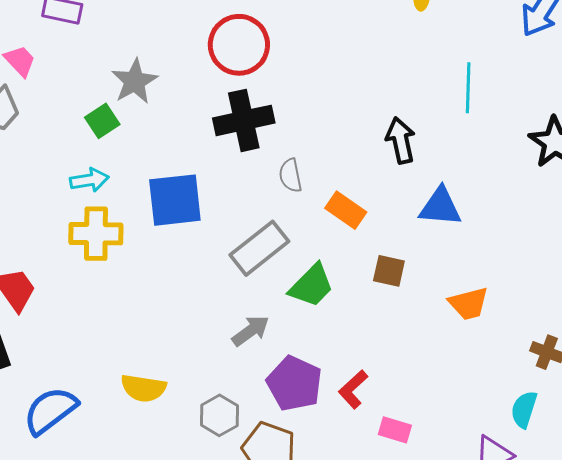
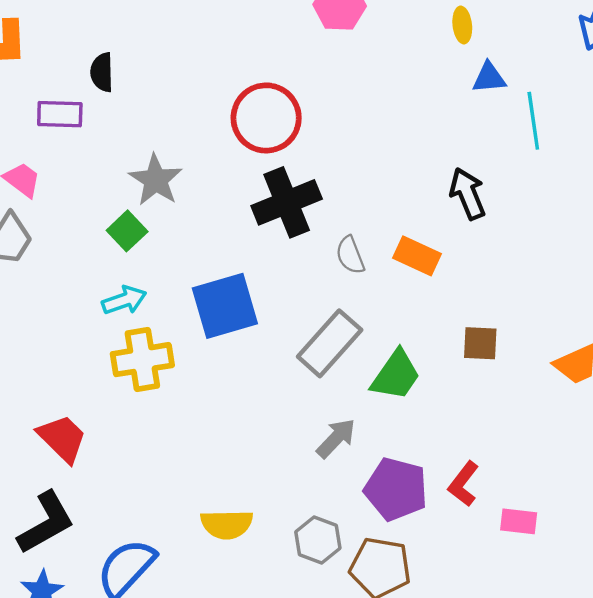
blue triangle: (440, 207) -> (489, 78), moved, size x0.7
orange rectangle: (346, 210) -> (417, 256), moved

